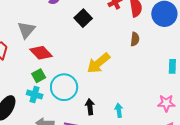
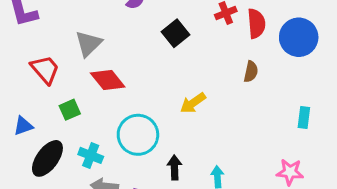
yellow arrow: (98, 63) -> (193, 103), size x0.7
green square: (39, 76) -> (70, 110), moved
cyan cross: (35, 95) -> (91, 155), moved

